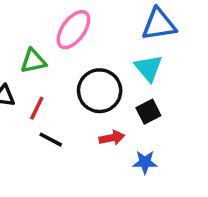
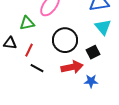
cyan triangle: (148, 68) -> (103, 27), moved
red arrow: (112, 138) -> (72, 67), size x1.5

